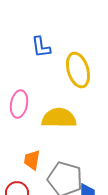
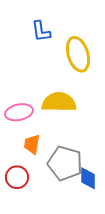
pink ellipse: (19, 104) -> (19, 112), moved, turned 68

